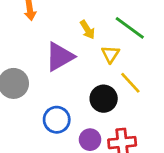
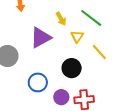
yellow line: (130, 83) -> (99, 52), moved

